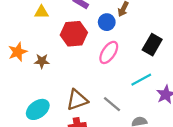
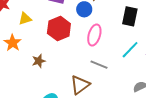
orange star: (18, 52) -> (13, 43), moved
gray line: (112, 104) -> (99, 65), moved

